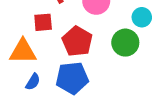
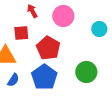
green circle: (125, 43) -> (86, 72), moved
blue pentagon: (72, 78) -> (44, 77), turned -30

